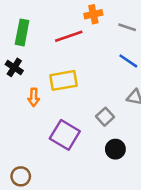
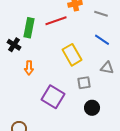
green rectangle: (22, 32) -> (29, 28), moved
yellow rectangle: (64, 80) -> (72, 55), moved, turned 70
gray square: (105, 117) -> (84, 83), turned 32

